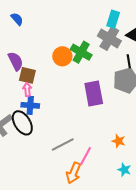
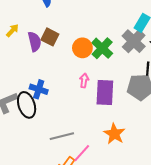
brown square: (27, 75) -> (50, 37), moved
pink arrow: (27, 90) -> (84, 80), moved
orange star: (119, 141) -> (114, 134), moved, size x1.5

